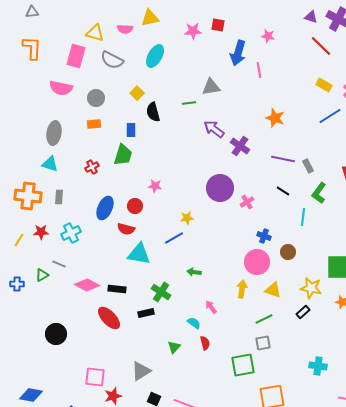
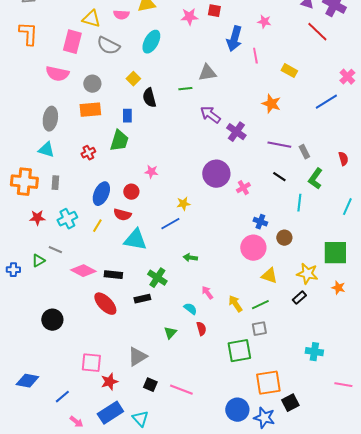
yellow rectangle: (324, 85) -> (289, 71), moved
orange rectangle: (94, 124) -> (90, 110), size x1.5
yellow line: (19, 240) -> (97, 226), moved
yellow arrow: (242, 289) -> (235, 304), moved, turned -42

